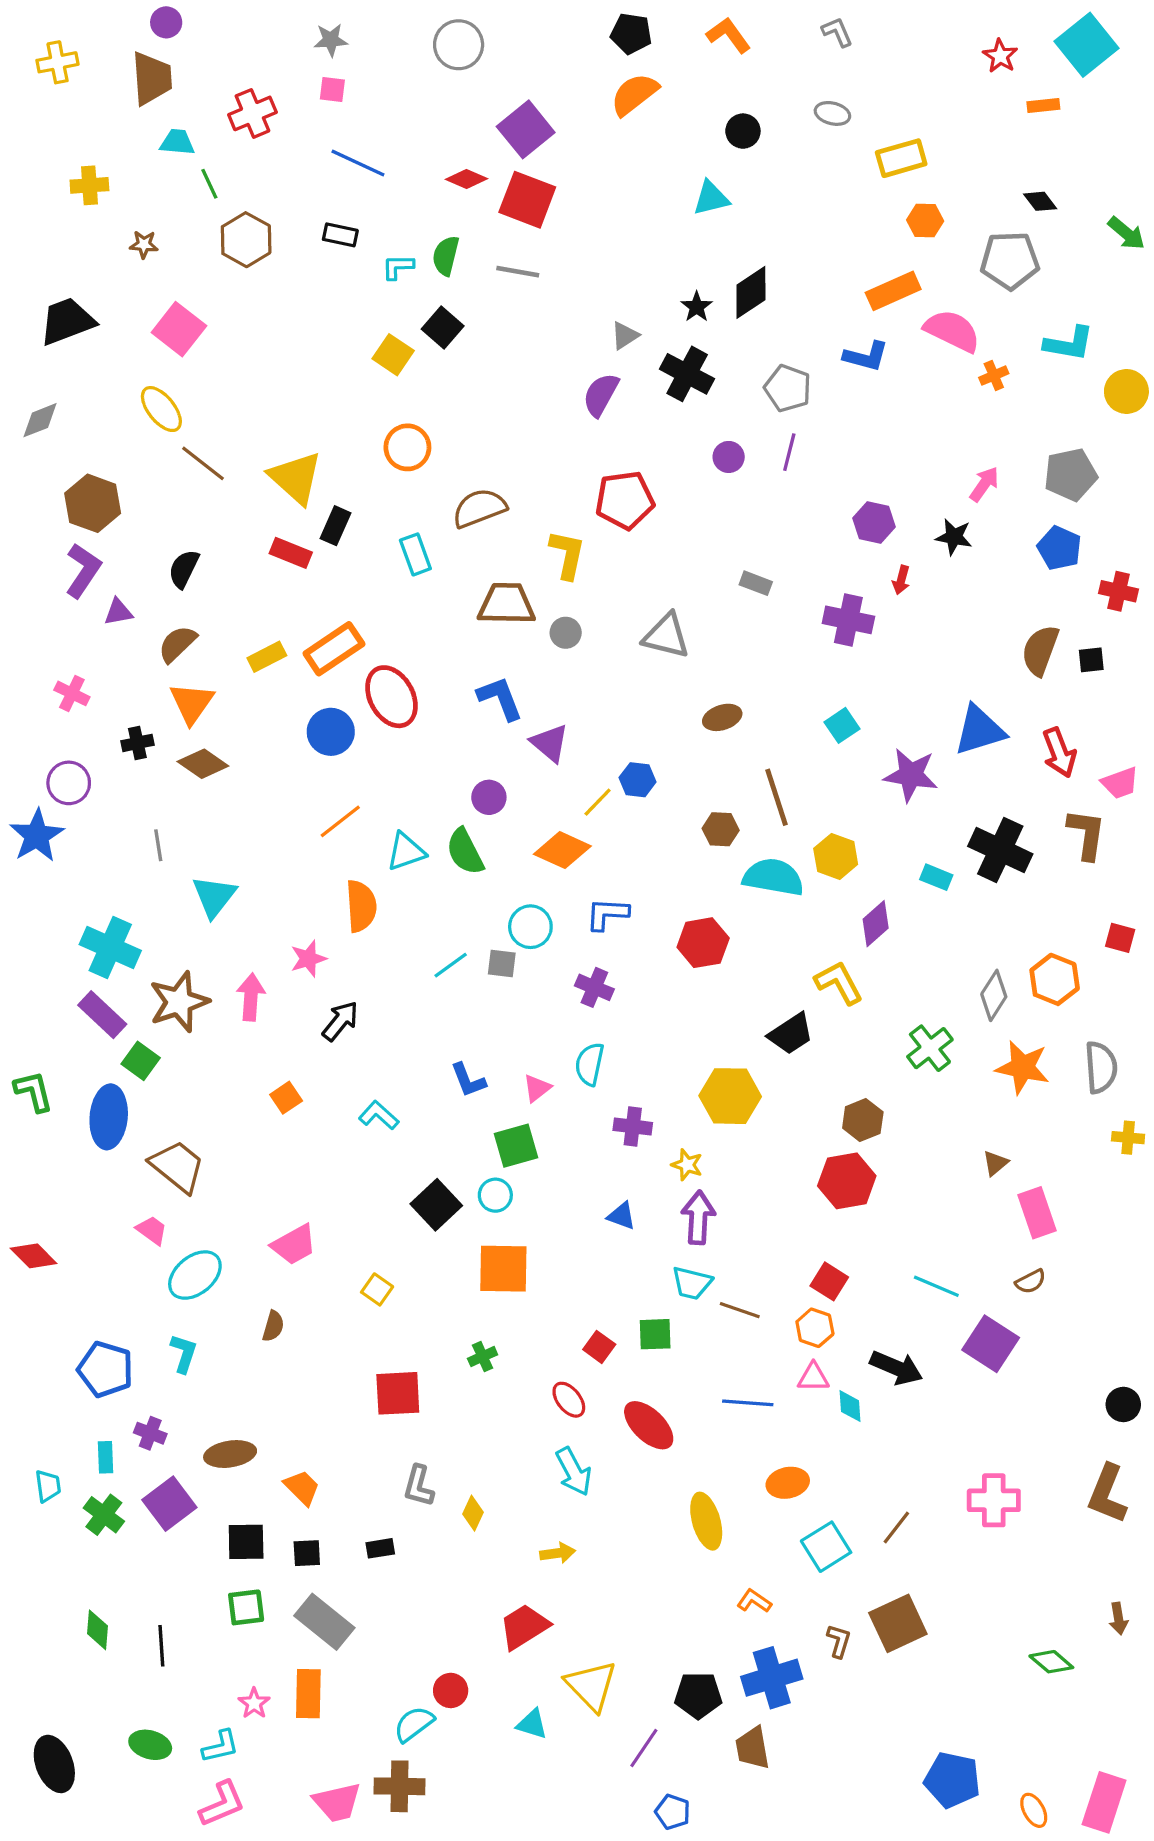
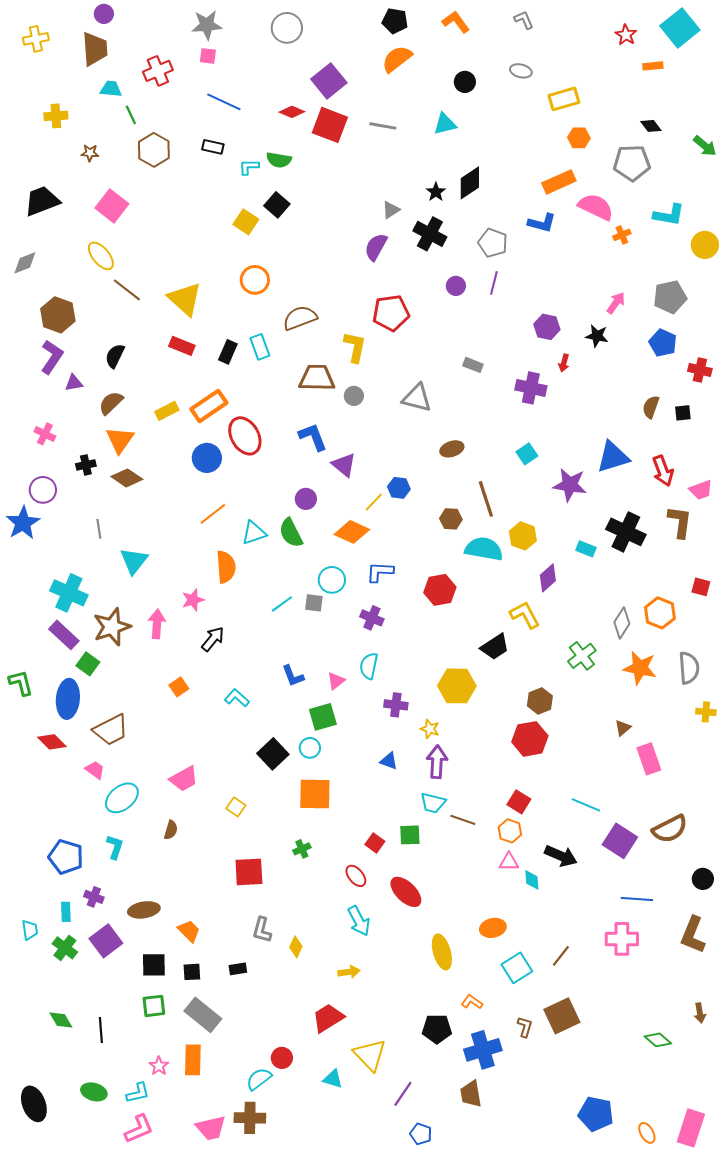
gray star: (331, 40) -> (207, 25), size x1.4
green semicircle: (446, 256) -> (279, 160), turned -95
gray line: (518, 272) -> (383, 126), moved
black rectangle: (336, 526) -> (228, 352), moved
brown semicircle: (1040, 650) -> (651, 407), size x0.7
brown trapezoid: (177, 1166) -> (111, 730), turned 114
red diamond: (34, 1256) -> (52, 742), moved
brown semicircle: (1031, 1281) -> (670, 829), moved, size x1.8
blue line: (748, 1403) -> (637, 899), moved
green diamond: (97, 1630) -> (61, 1020), turned -35
black pentagon: (698, 1695) -> (437, 1029), moved

